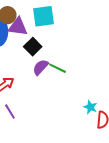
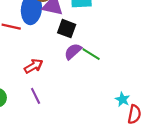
black square: (33, 47) -> (67, 29), turned -30

